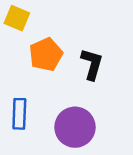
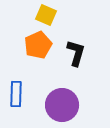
yellow square: (17, 18) -> (46, 15), moved

